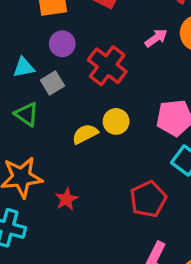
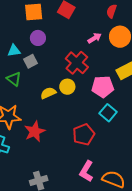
red cross: (107, 66) -> (77, 63), moved
red star: (66, 199) -> (35, 131), size x1.5

